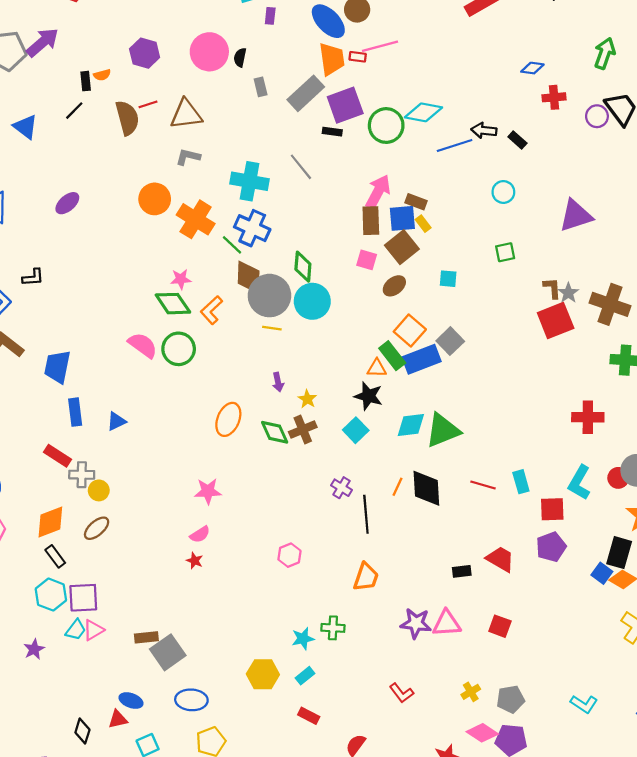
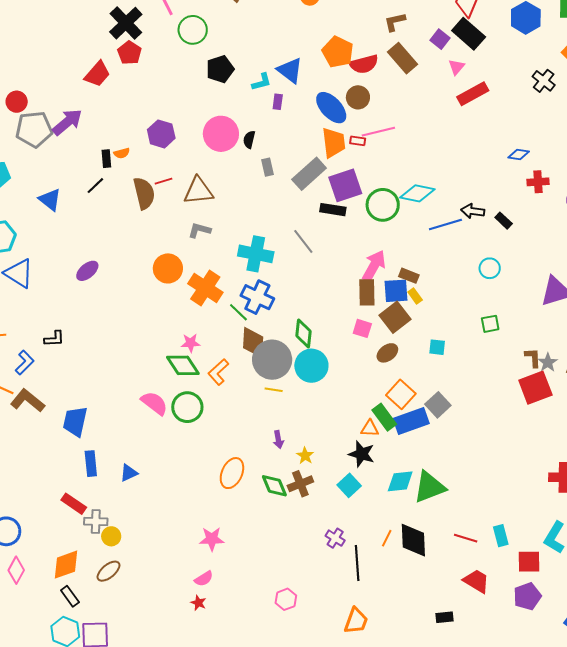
black rectangle: (332, 132) -> (333, 210), size x1.4
red trapezoid: (500, 559) -> (476, 581), moved

